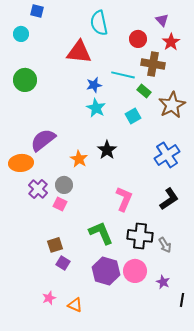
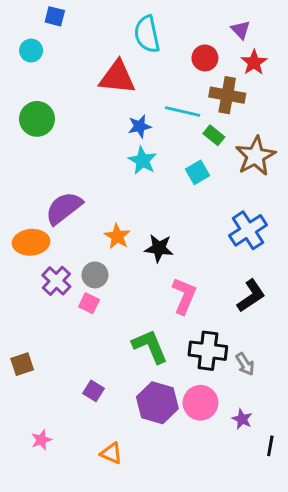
black star: (107, 150) -> (159, 248), moved, turned -30
brown square: (55, 245) -> (22, 364), moved
pink star: (49, 298) -> (41, 440), moved

